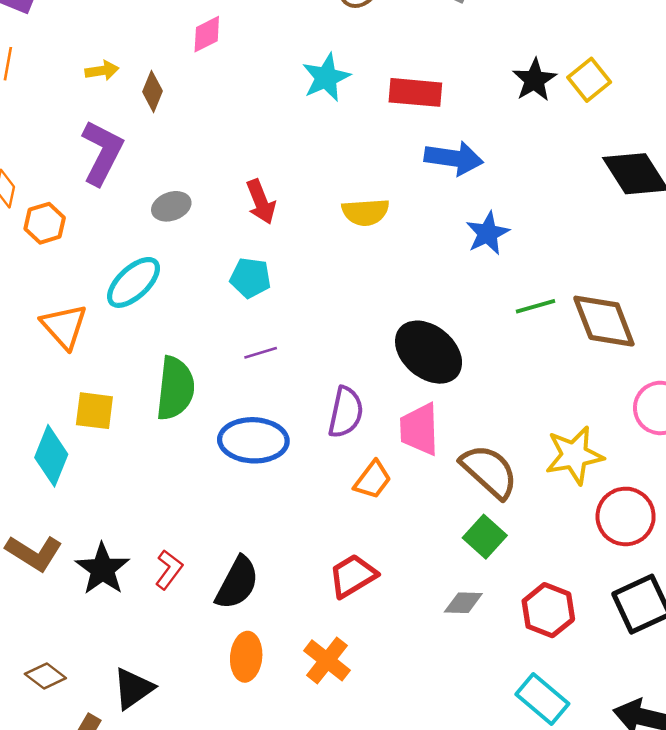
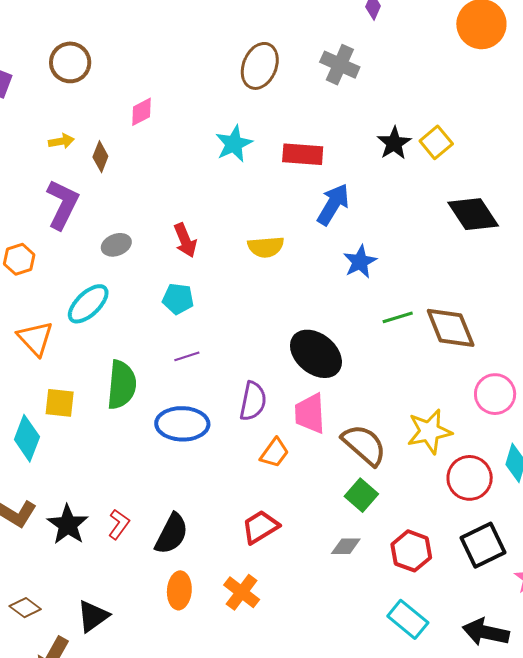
blue arrow: (454, 158) -> (333, 204), turned -66

